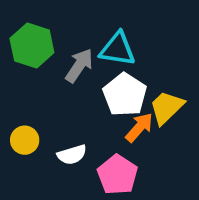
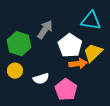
green hexagon: (32, 45) -> (19, 44), moved
cyan triangle: (117, 49) -> (91, 21), moved
orange arrow: (139, 127) -> (78, 64), turned 42

